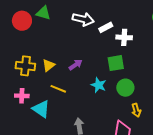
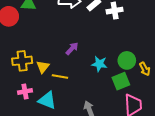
green square: (116, 63) -> (121, 81), moved
yellow triangle: (49, 65) -> (43, 67), moved
yellow arrow: (136, 110) -> (145, 69), moved

